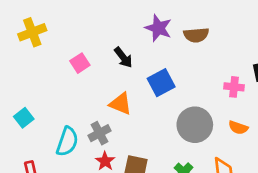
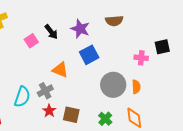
purple star: (158, 28) -> (80, 29), moved
black arrow: (123, 57) -> (51, 32), moved
orange semicircle: (238, 128) -> (136, 87), moved, turned -112

